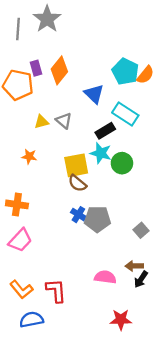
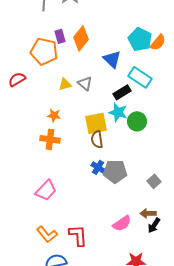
brown semicircle: (77, 183) -> (97, 139), turned 42
orange cross: (17, 204) -> (50, 139), moved
pink semicircle: (105, 277) -> (122, 223), turned 138

